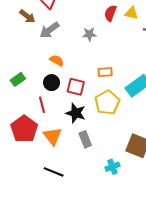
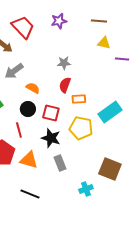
red semicircle: (110, 13) -> (65, 85), moved
gray arrow: (49, 30) -> (14, 71), moved
yellow pentagon: (107, 103) -> (81, 128), turned -30
orange triangle: (53, 136) -> (29, 160), turned -36

